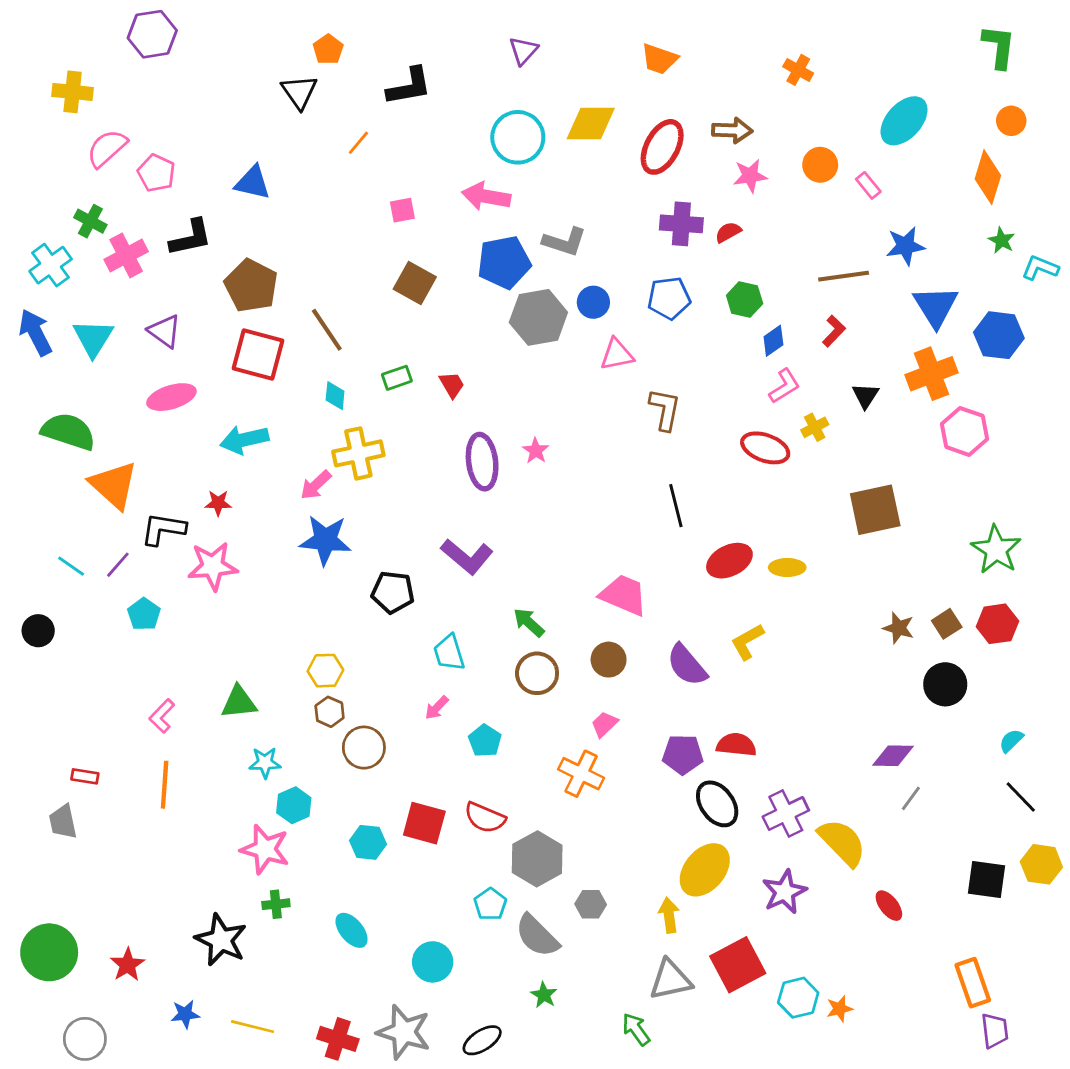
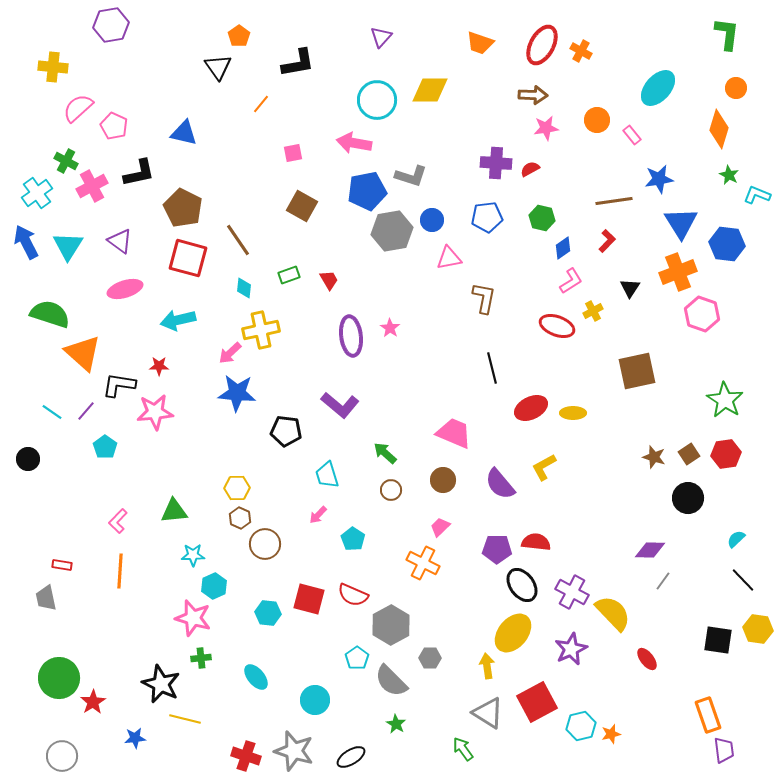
red ellipse: (662, 147) -> (542, 45), moved
brown circle: (537, 673) -> (391, 490), size x0.7
purple cross: (786, 814) -> (572, 592), turned -36
green circle: (49, 952) -> (59, 678), moved
gray triangle: (670, 980) -> (488, 713), turned 44
yellow line: (253, 1027) -> (185, 719), moved

